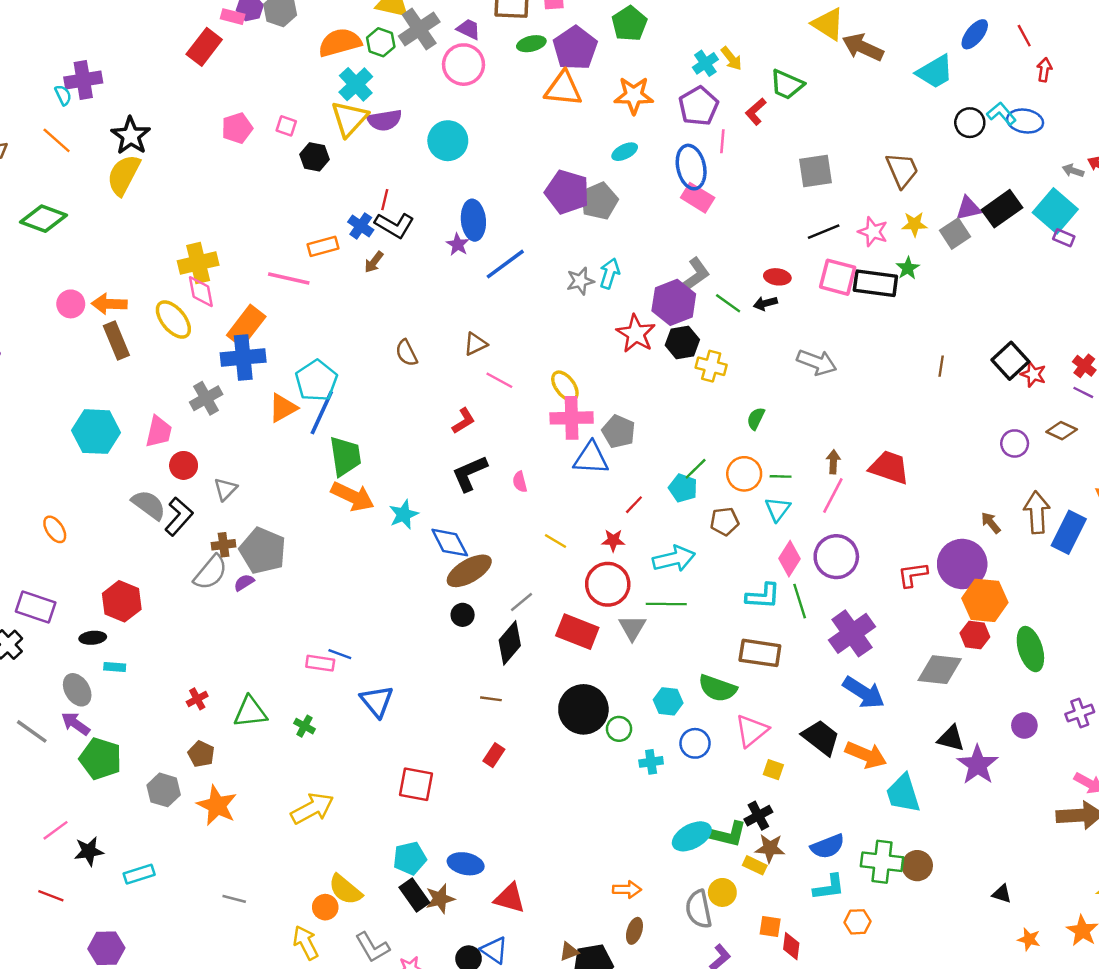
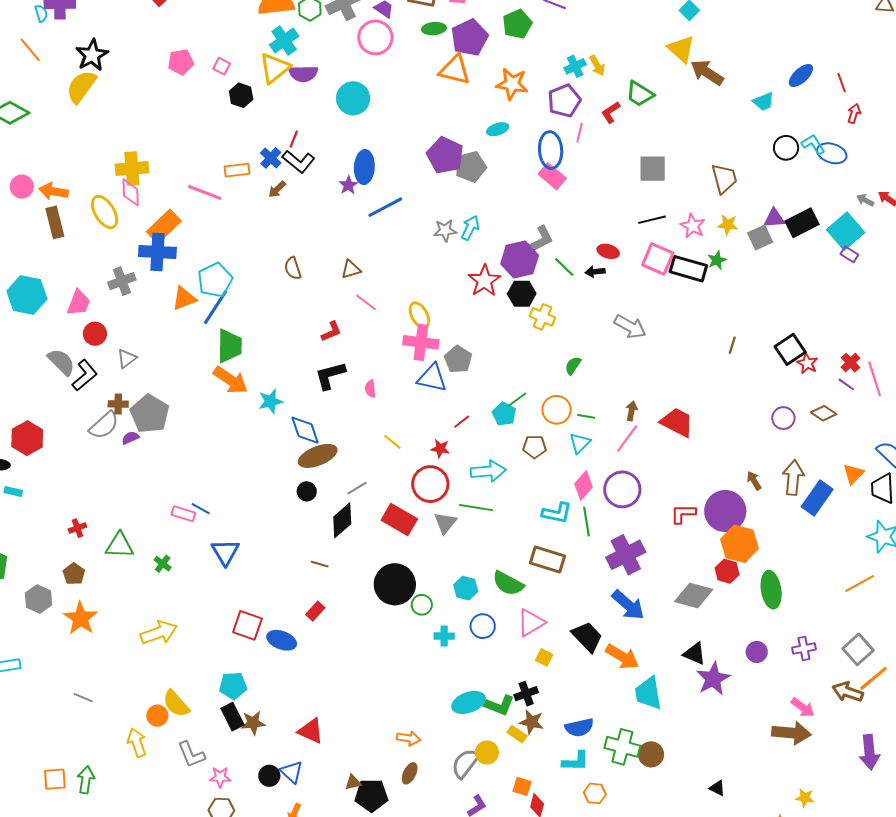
cyan trapezoid: (935, 72) -> (763, 102), size x0.7
blue ellipse: (466, 864) -> (282, 640), moved
gray semicircle: (699, 909) -> (465, 763), turned 40

